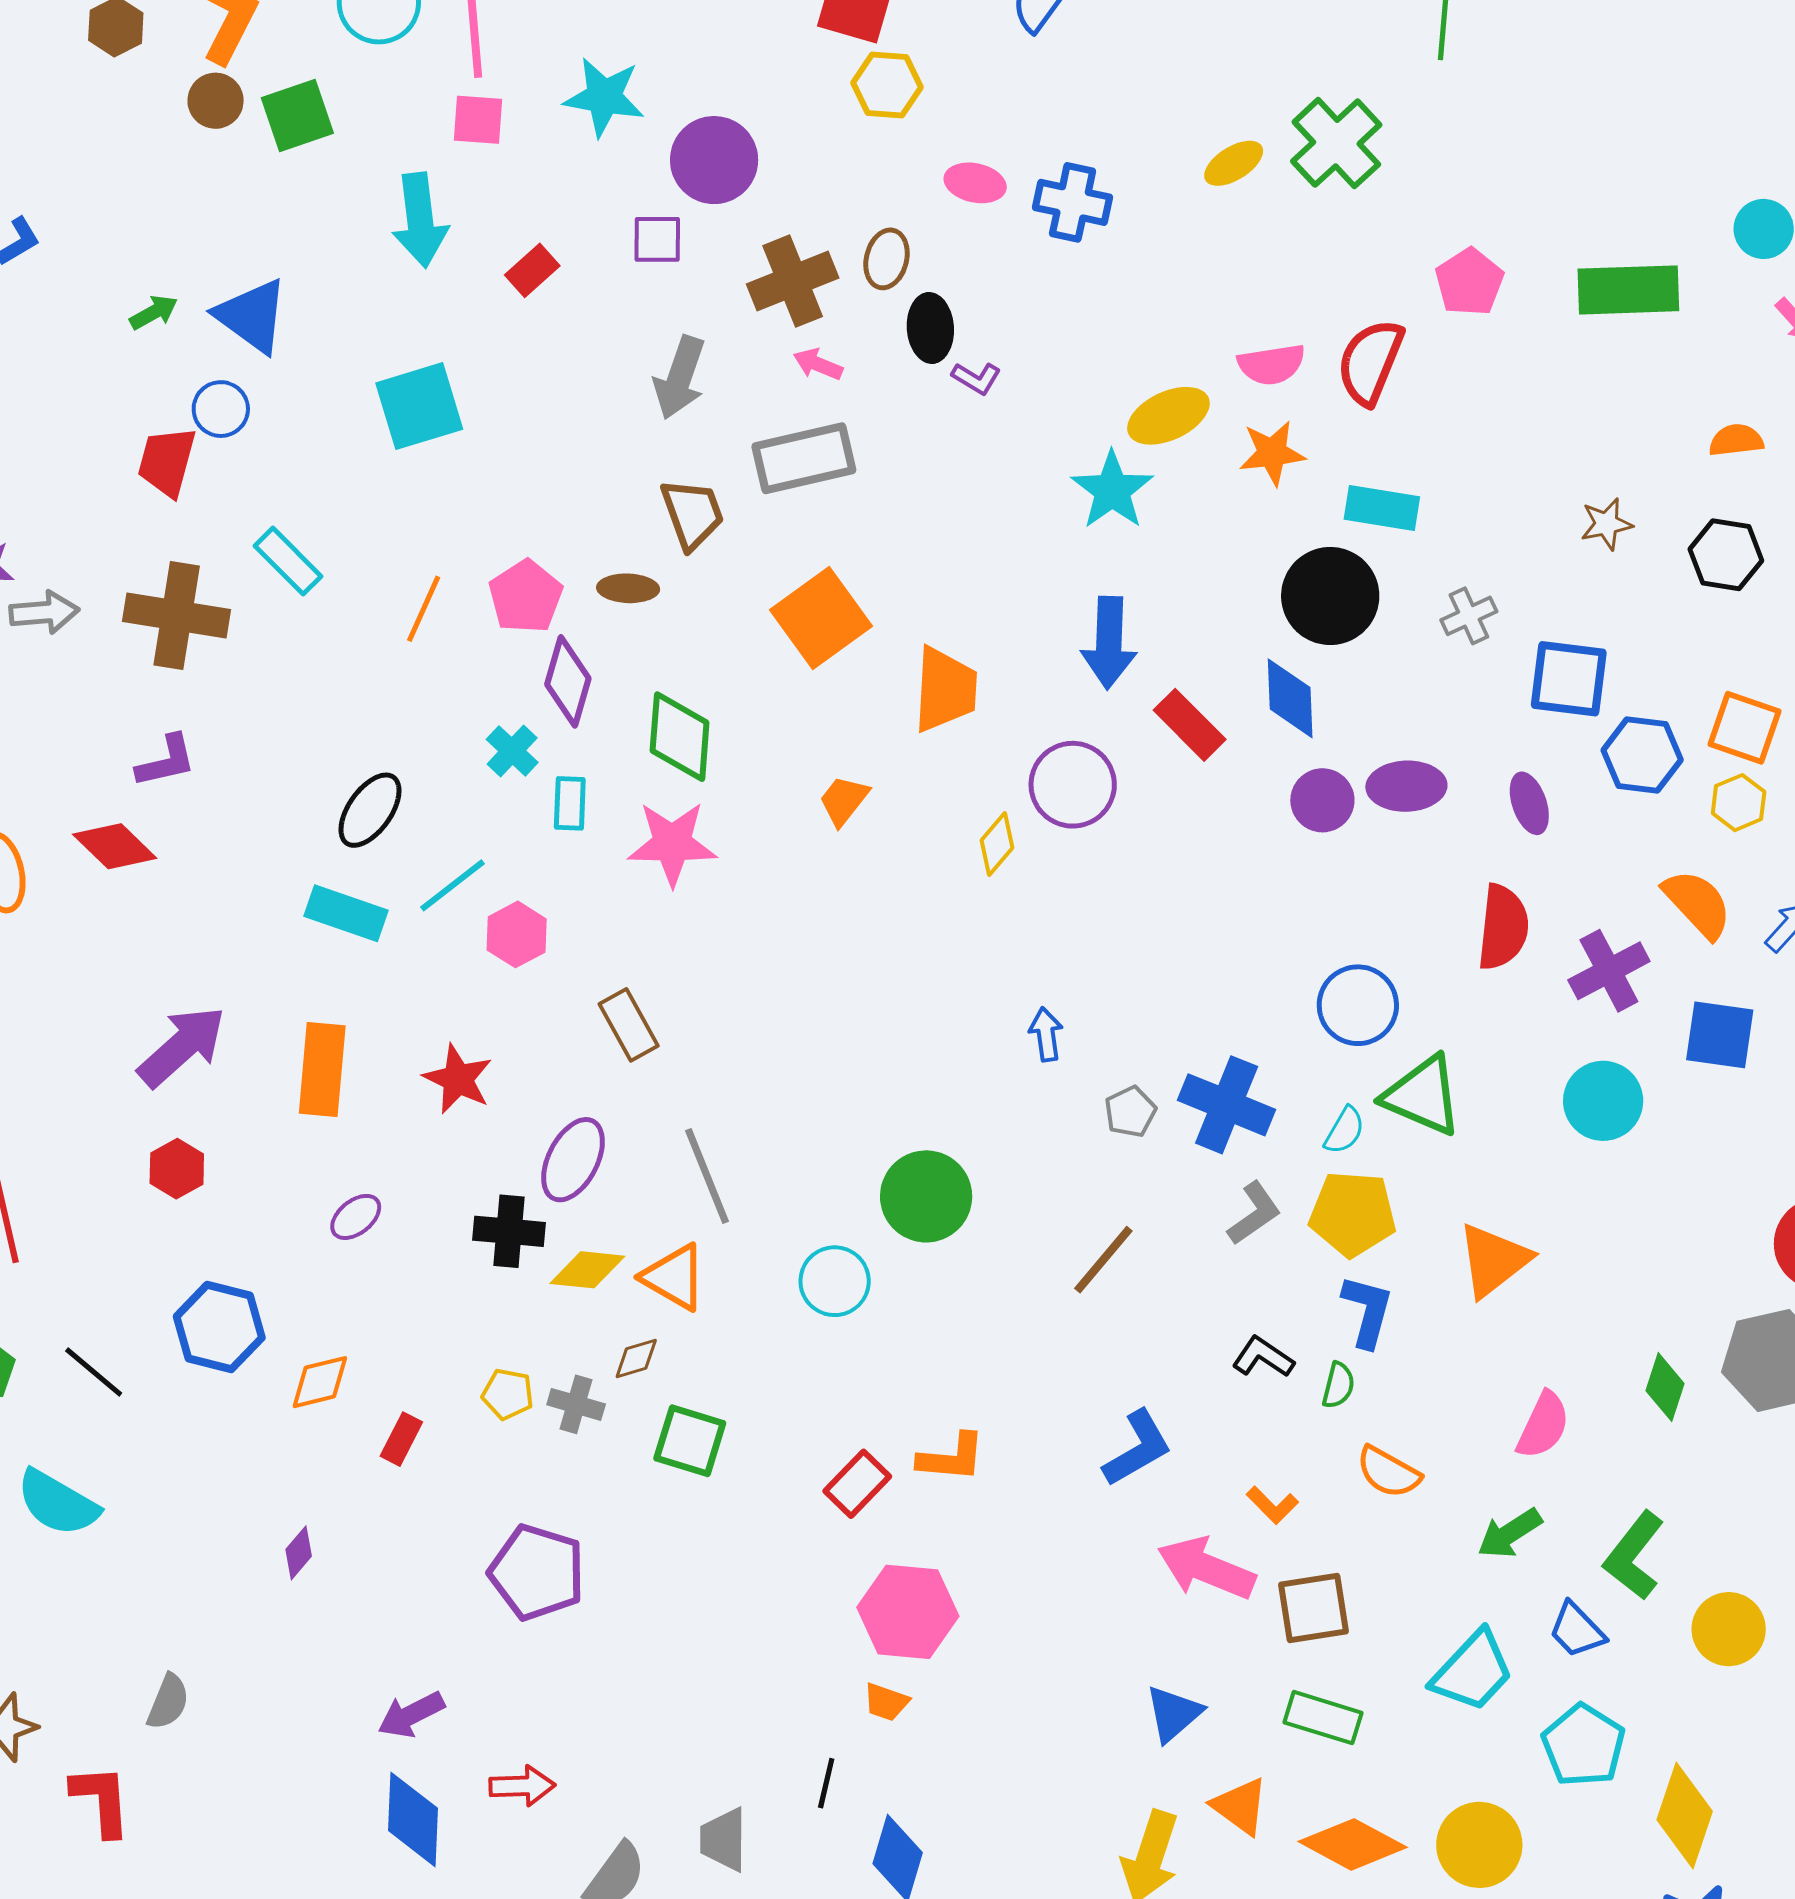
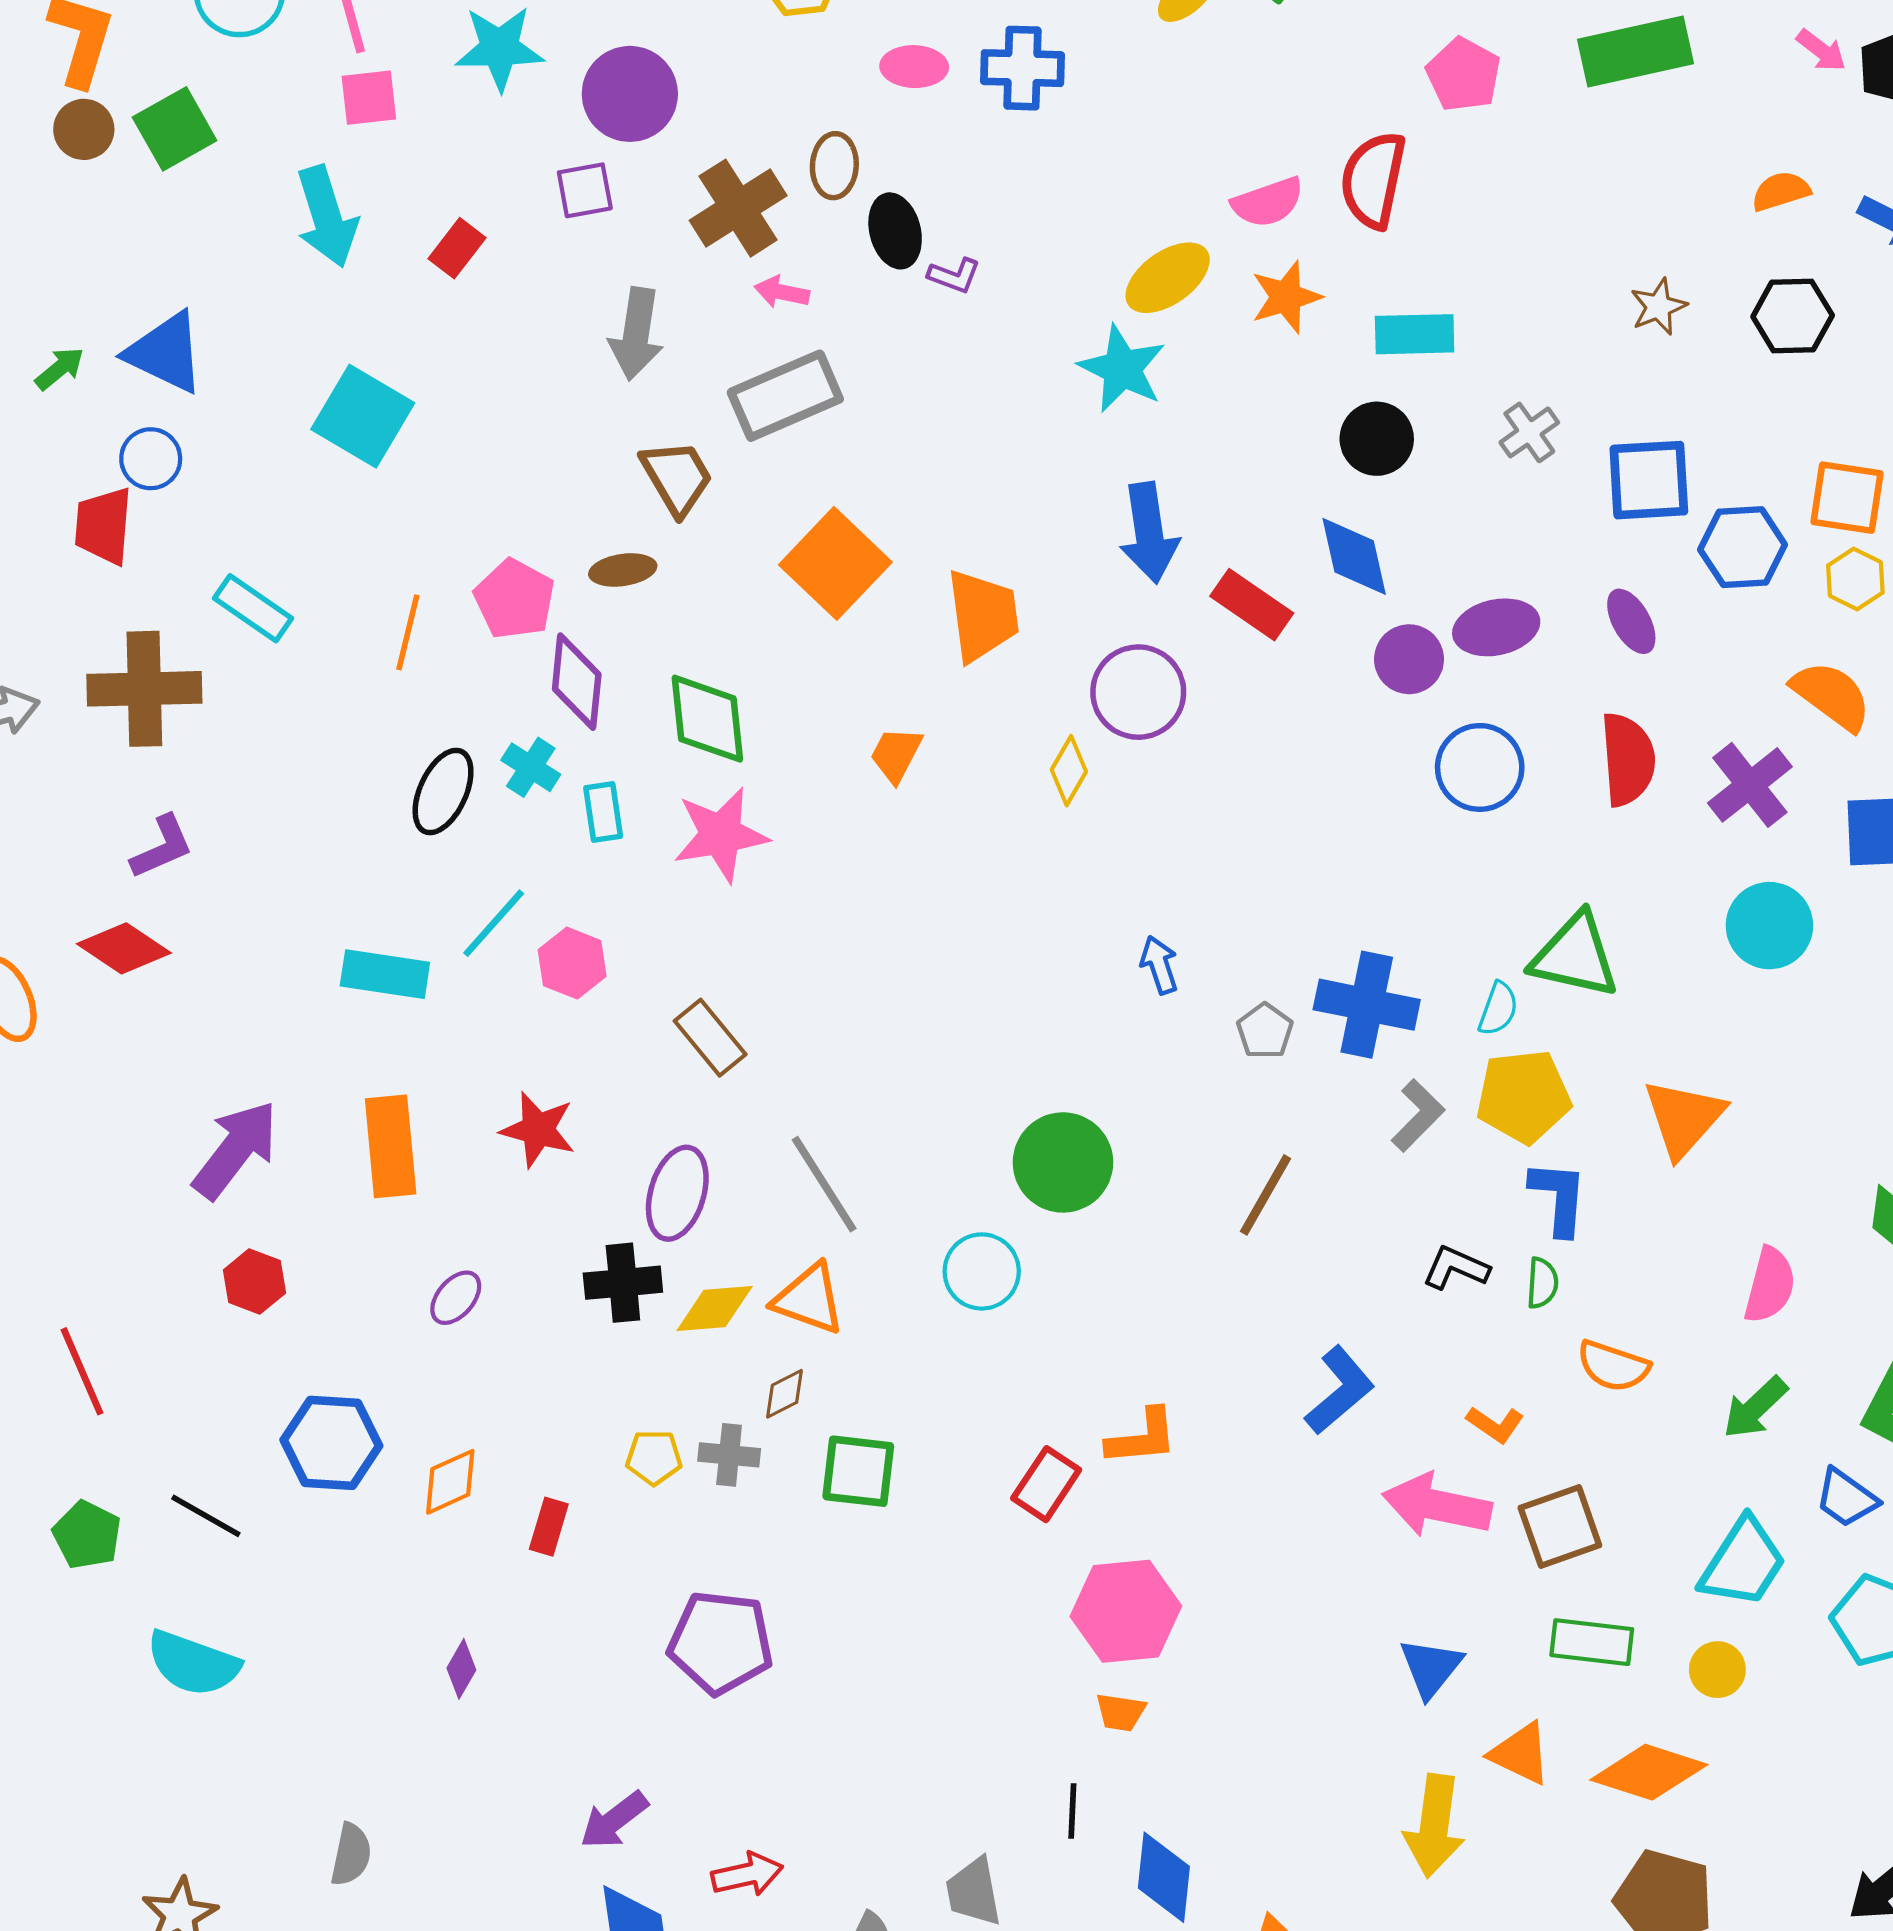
cyan square: (419, 406) -> (363, 416), turned -32
black circle: (1330, 596) -> (1377, 439), size x0.7
black ellipse: (370, 810) -> (443, 791), moved
blue circle: (1358, 1005) -> (1480, 767), moved
yellow circle: (1479, 1845) -> (1717, 1670), moved, size x0.6

